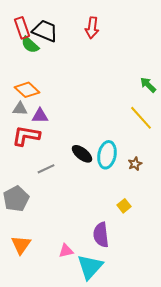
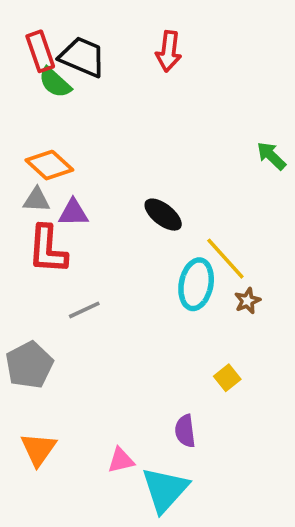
yellow line: (141, 118) -> (225, 259), moved
red L-shape: (26, 136) -> (48, 249), turned -96
black ellipse: (82, 154) -> (163, 215), moved
purple semicircle: (101, 235) -> (185, 431), size x0.7

